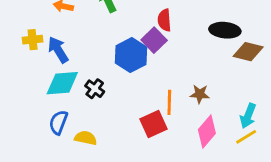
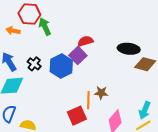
red semicircle: (164, 20) -> (85, 41), turned 77
black cross: (95, 89) -> (34, 64), moved
brown star: (200, 94) -> (101, 93), moved

